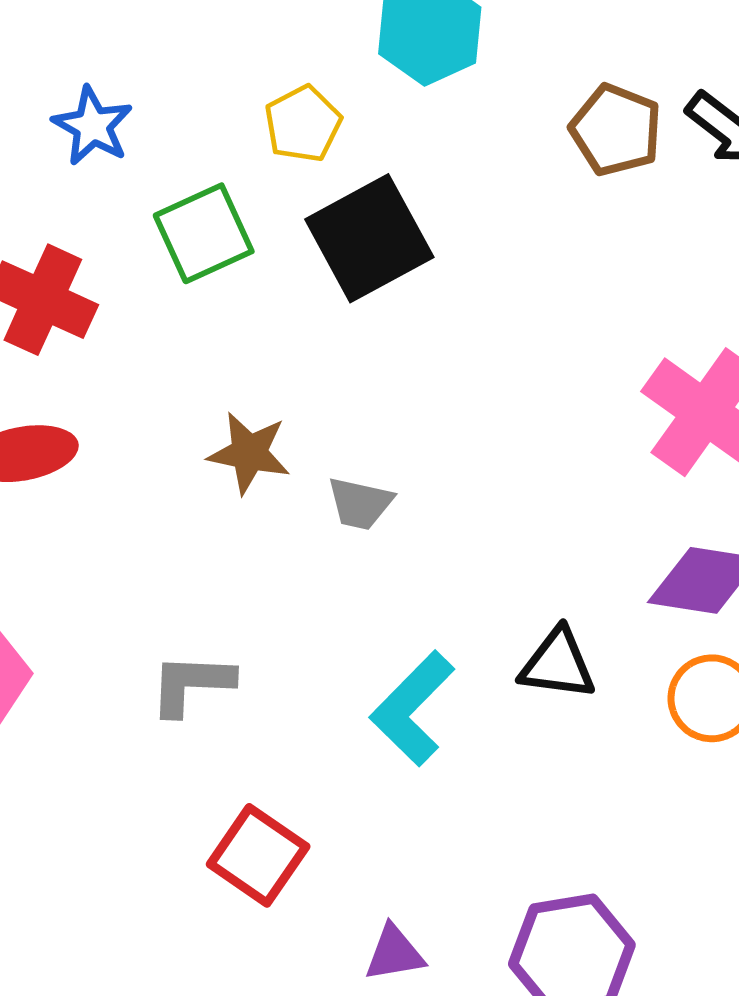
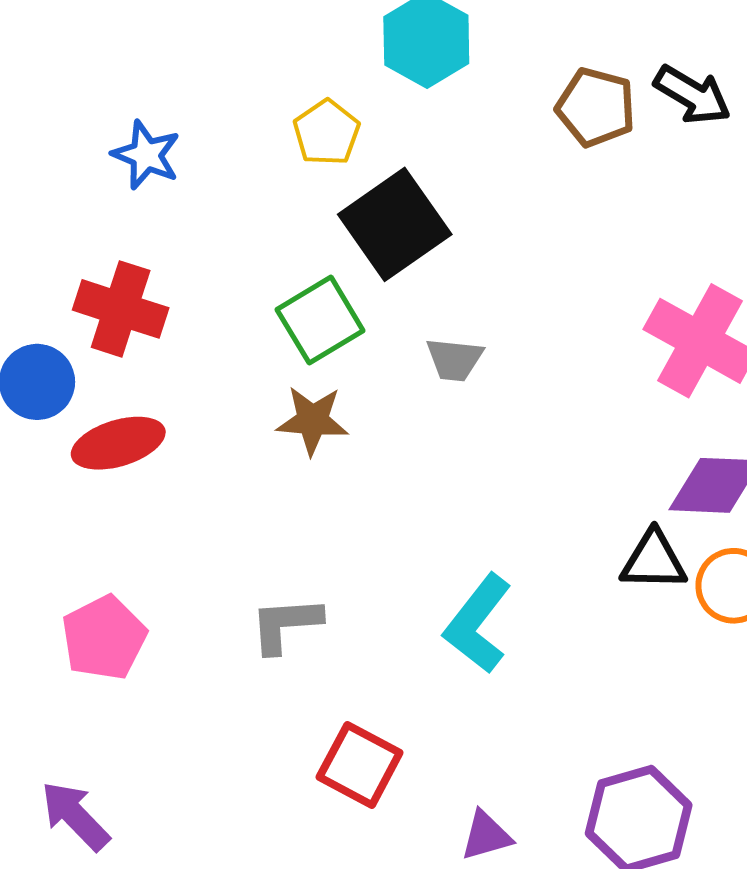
green square: (204, 233) -> (320, 320), moved
gray trapezoid: (360, 503) -> (454, 359), moved
black triangle: (558, 664) -> (654, 561), moved

